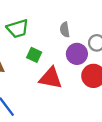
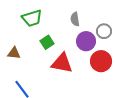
green square: (34, 55) -> (47, 42), turned 32

